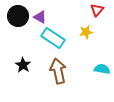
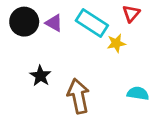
cyan rectangle: (53, 38) -> (92, 23), moved
black star: (23, 65) -> (40, 76), moved

